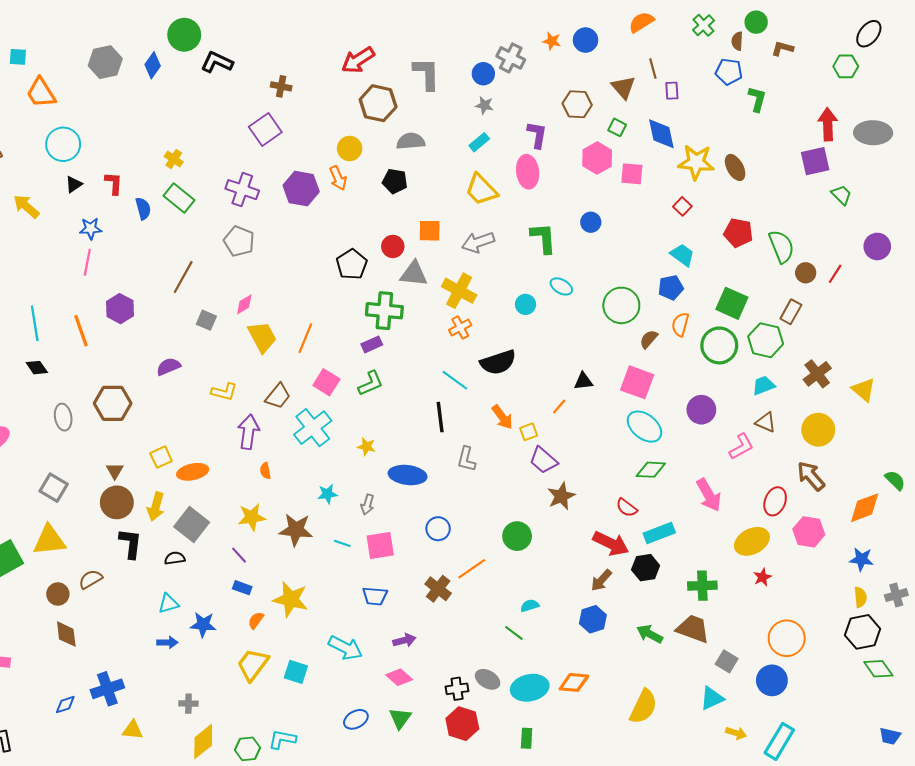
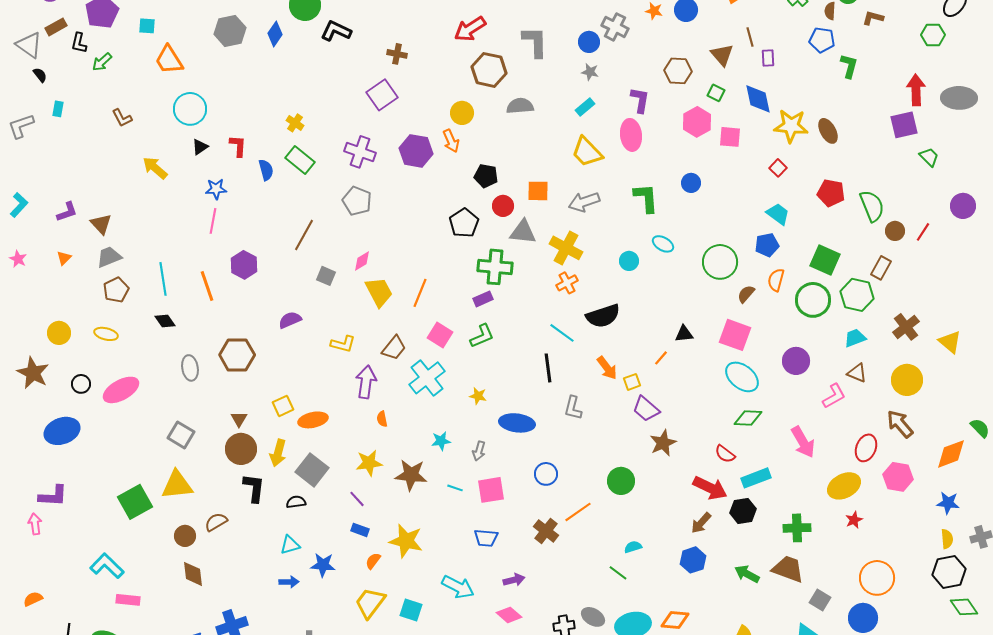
black pentagon: (395, 181) -> (486, 176), moved

